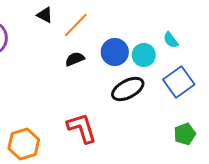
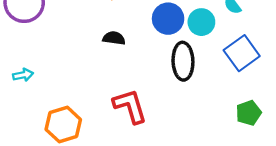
black semicircle: (75, 59) -> (114, 38), moved, turned 30
black ellipse: (128, 89) -> (183, 61), turned -64

